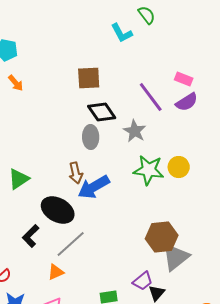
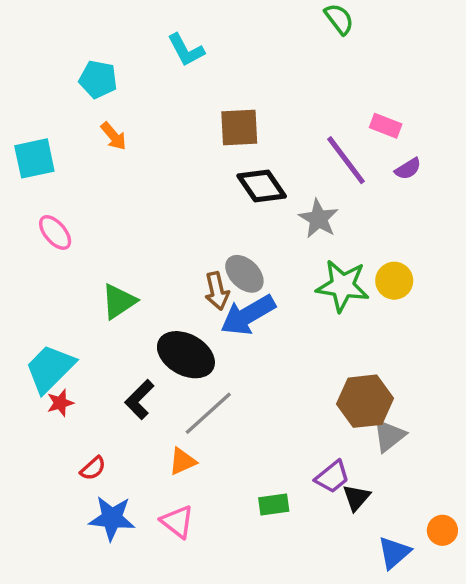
cyan L-shape: (122, 33) -> (186, 50), moved
pink rectangle: (184, 79) -> (386, 126), moved
purple semicircle: (187, 102) -> (408, 169), size x0.7
gray ellipse: (91, 137) -> (244, 274), moved, turned -45
gray triangle: (176, 257) -> (389, 436), size x0.7

